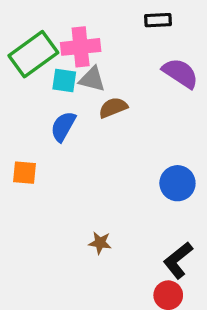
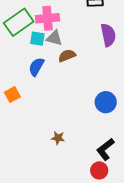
purple semicircle: (180, 73) -> (108, 35), turned 45
orange square: (24, 173) -> (12, 95), turned -35

